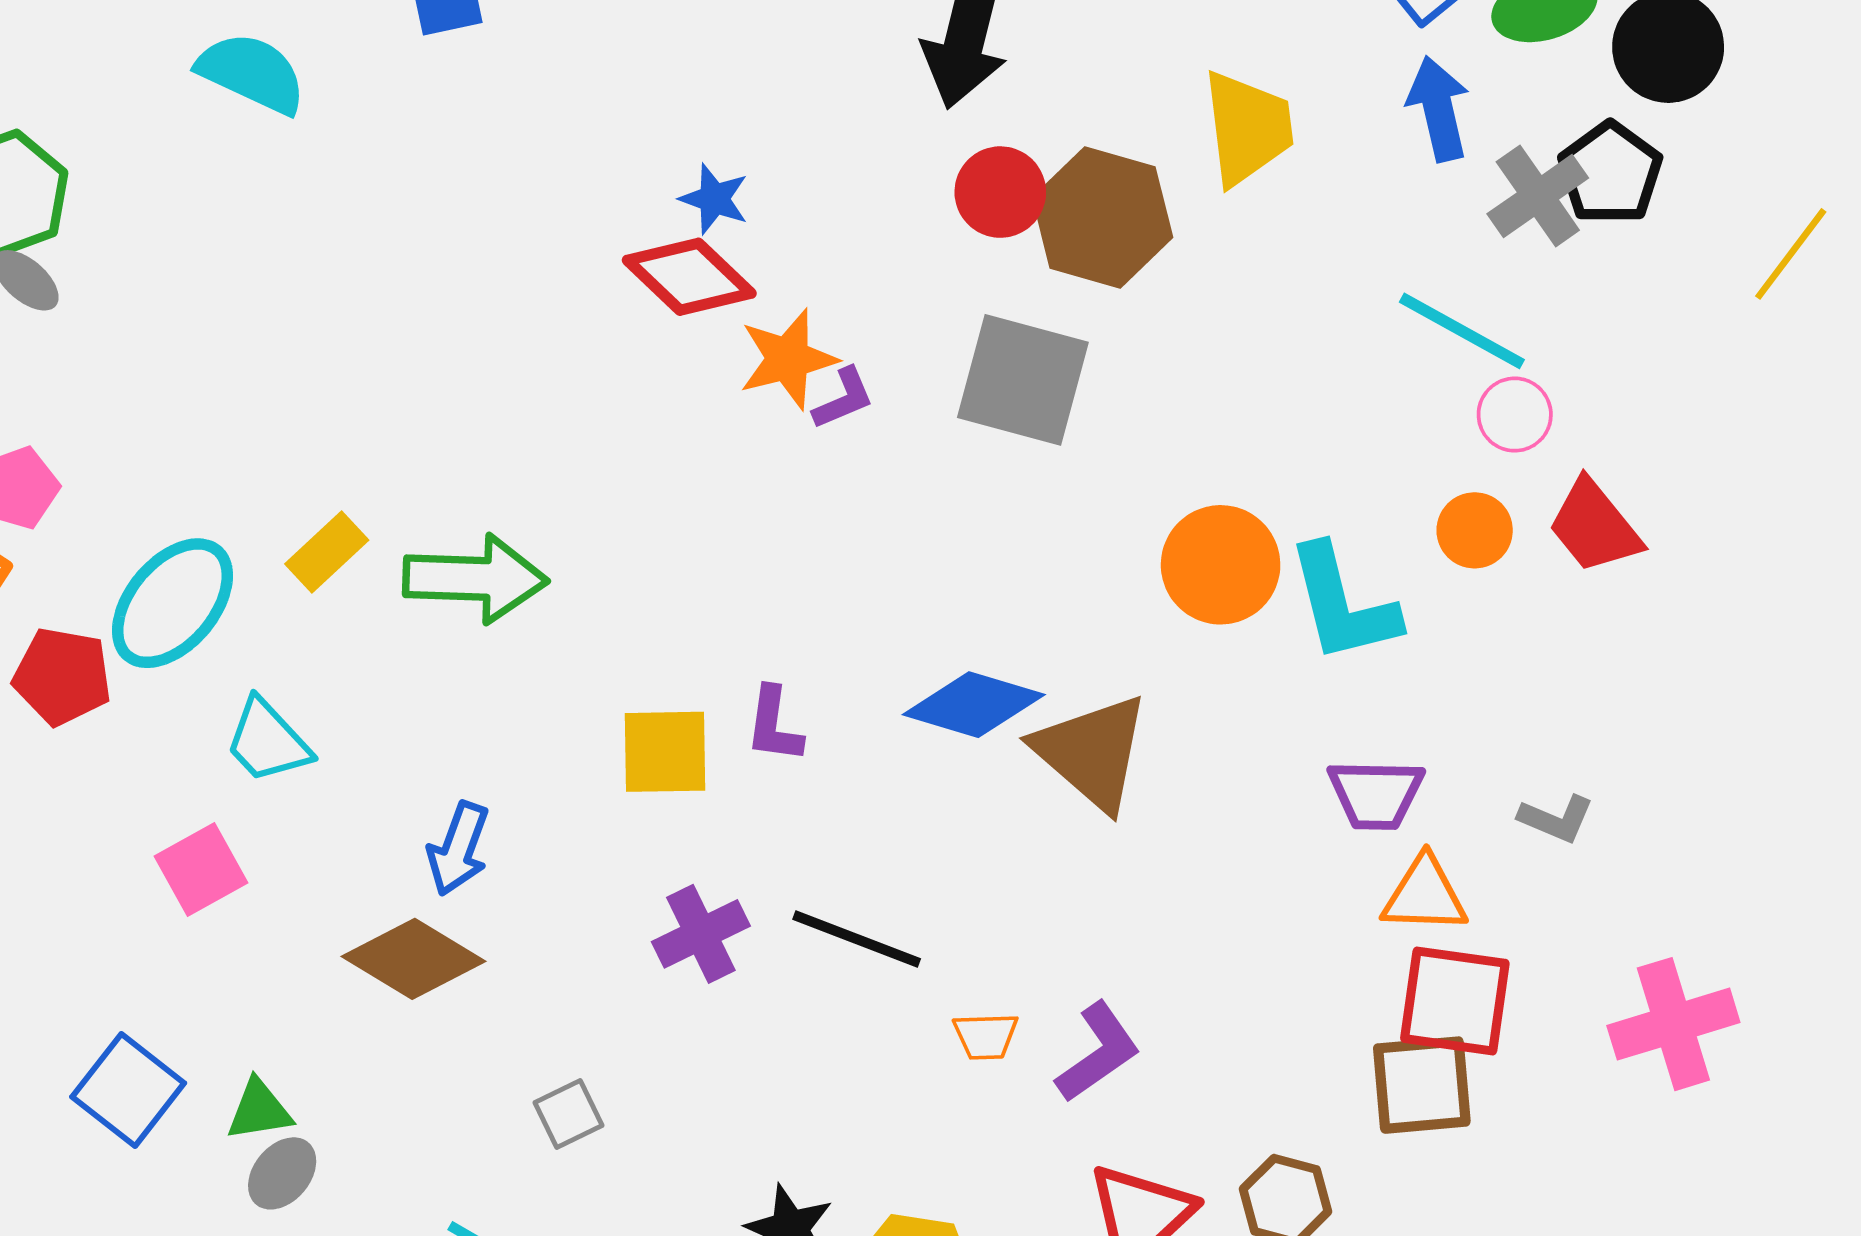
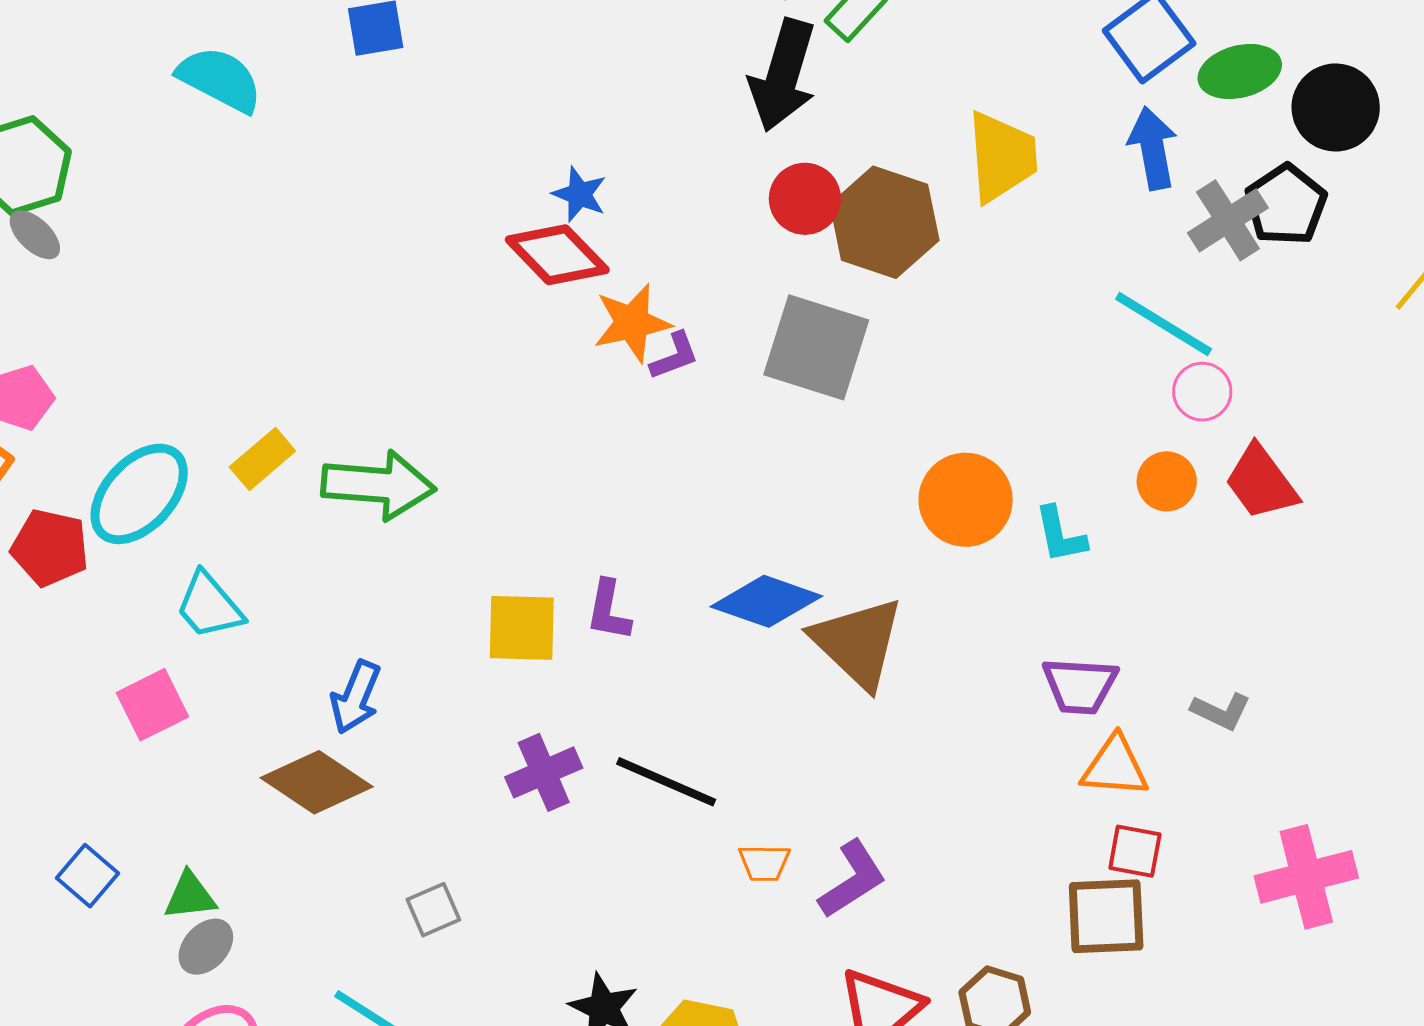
cyan L-shape: (1343, 604) -> (1060, 535), size x0.6
red square: (1455, 1001) -> (1135, 851), size x0.6
blue square: (128, 1090) -> (88, 876), size x0.7

